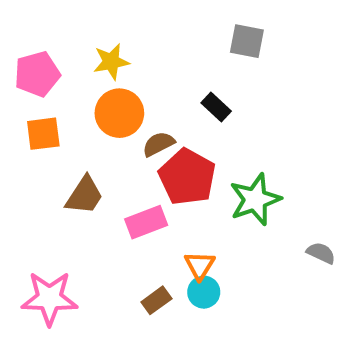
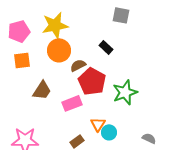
yellow star: (111, 62) -> (55, 25), size x1.5
gray semicircle: (321, 253) -> (149, 138), moved
cyan circle: (204, 292) -> (109, 132), moved

